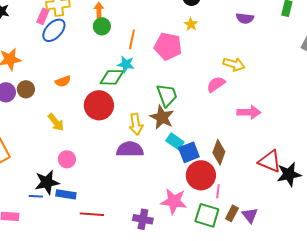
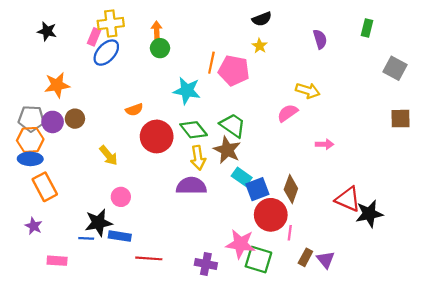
purple semicircle: (245, 18) -> (320, 39), turned -114
orange line: (132, 39) -> (211, 63), moved
cyan star: (126, 64) -> (187, 91), size x1.4
green diamond: (112, 77) -> (194, 130), moved, turned 50
orange semicircle: (63, 81) -> (134, 110), moved
green trapezoid: (167, 95) -> (233, 125), turned -35
pink arrow: (249, 112) -> (324, 144), size x0.7
green square: (207, 215) -> (258, 260), moved

